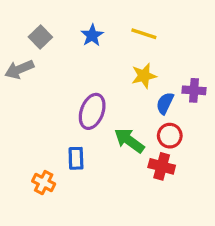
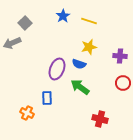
blue star: (92, 35) -> (63, 16), moved
blue semicircle: (165, 103) -> (79, 64), moved, turned -96
red circle: (170, 136) -> (123, 83), moved
red cross: (162, 166) -> (100, 119), moved

